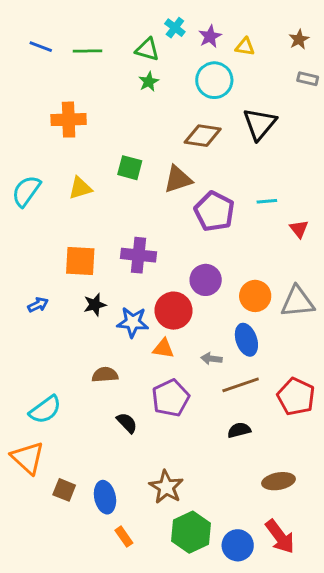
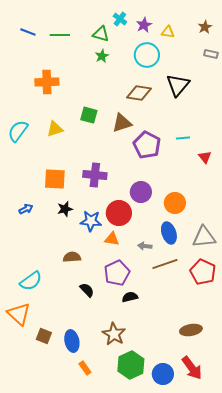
gray triangle: (297, 302) -> (204, 237), moved
black semicircle: (239, 430) -> (130, 297), moved

